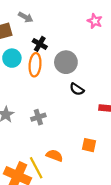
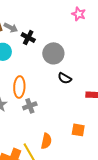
gray arrow: (26, 17) -> (11, 28), moved
orange ellipse: (35, 65) -> (19, 87), moved
orange semicircle: (54, 156) -> (46, 141), turned 84

